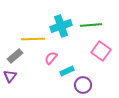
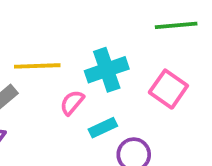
green line: (91, 25) -> (176, 25), moved
cyan cross: (61, 26) -> (107, 70), moved

